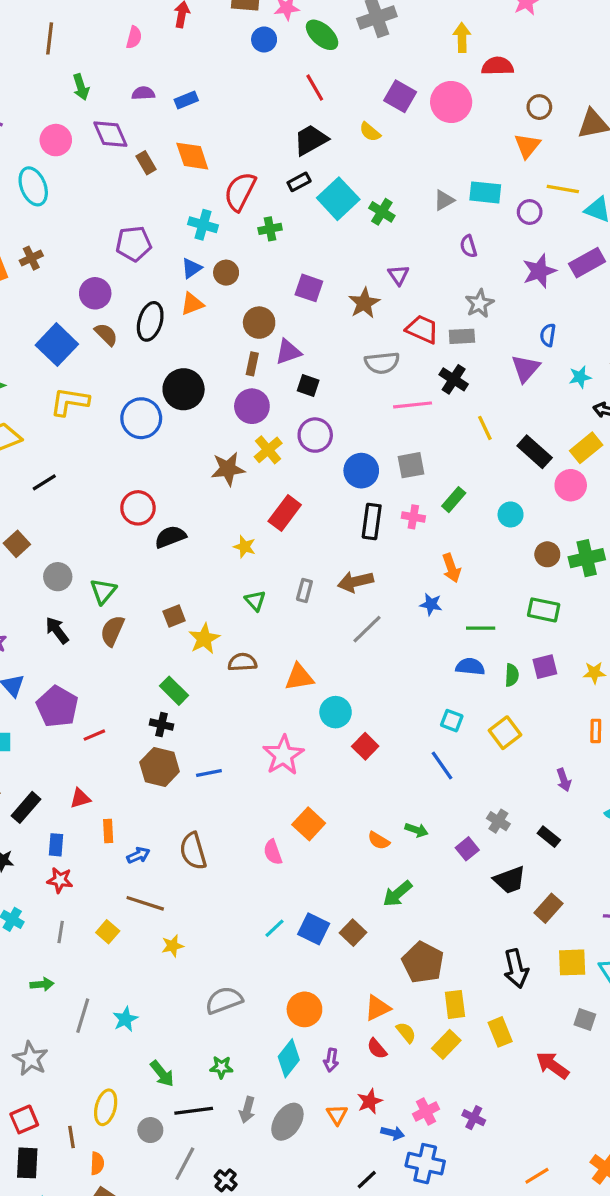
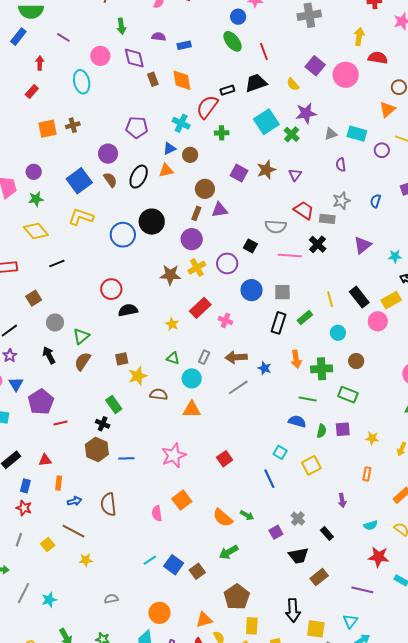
green ellipse: (322, 35) -> (233, 41), moved
black rectangle: (299, 182) -> (227, 90), moved
purple star: (539, 271) -> (306, 113), moved
brown star: (364, 303) -> (266, 170), moved
blue semicircle: (548, 335) -> (376, 201), moved
black square: (308, 385) -> (250, 246), moved
yellow line: (485, 428) -> (330, 299), moved
pink cross: (413, 517) -> (225, 320), moved
black rectangle: (372, 521) -> (278, 323), moved
green cross: (587, 558) -> (322, 369), moved
green triangle: (255, 601) -> (173, 358), turned -40
blue star: (431, 604) -> (264, 368), moved
cyan circle: (336, 712) -> (192, 378), moved
orange semicircle: (379, 841) -> (223, 518), size x1.5
yellow square: (572, 962) -> (316, 629), moved
gray semicircle: (224, 1000) -> (111, 599), size x0.6

